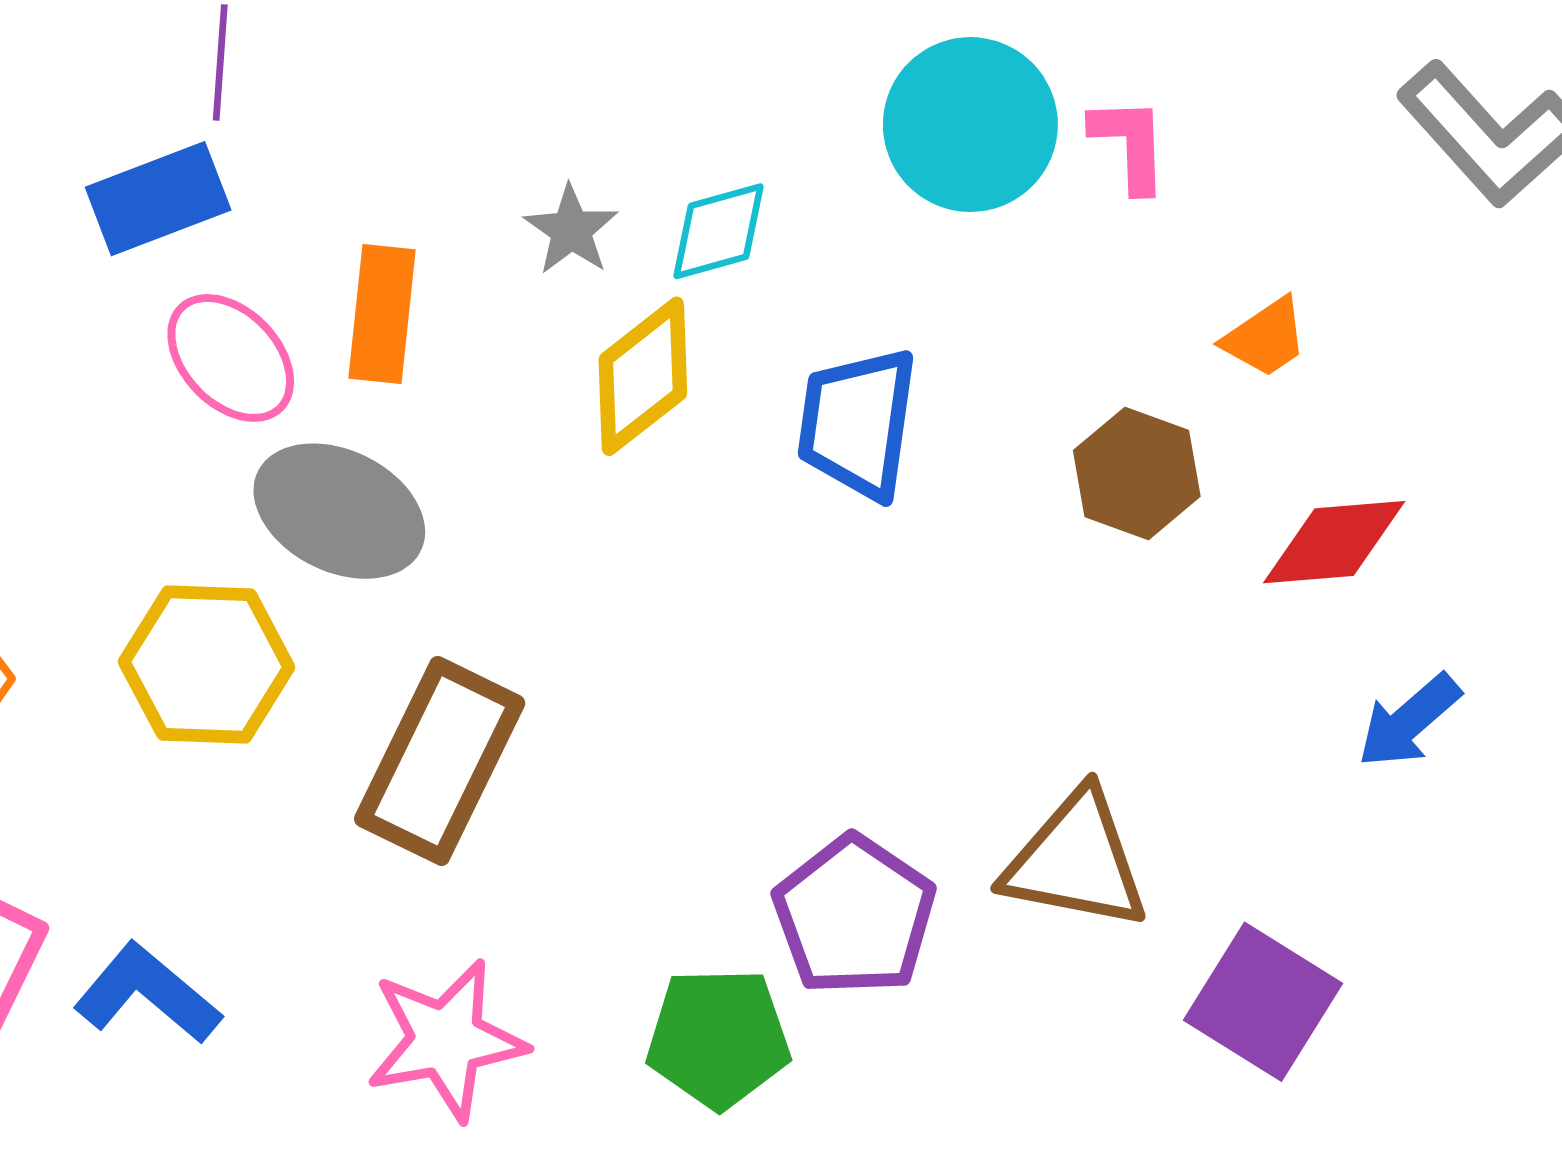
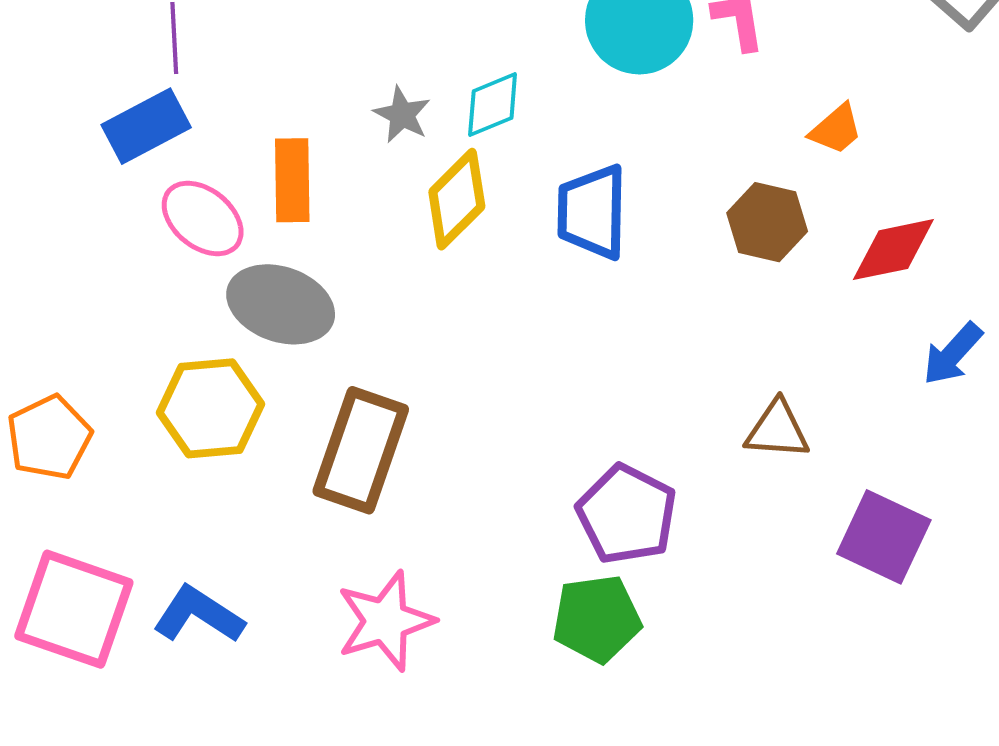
brown triangle: (1076, 861) -> (777, 430), moved, size x0.7
green pentagon: (718, 1038) -> (597, 619), moved

